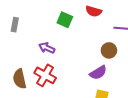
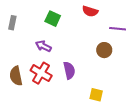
green square: (65, 20) -> (53, 19), moved
purple semicircle: (98, 73) -> (69, 70), moved, turned -72

